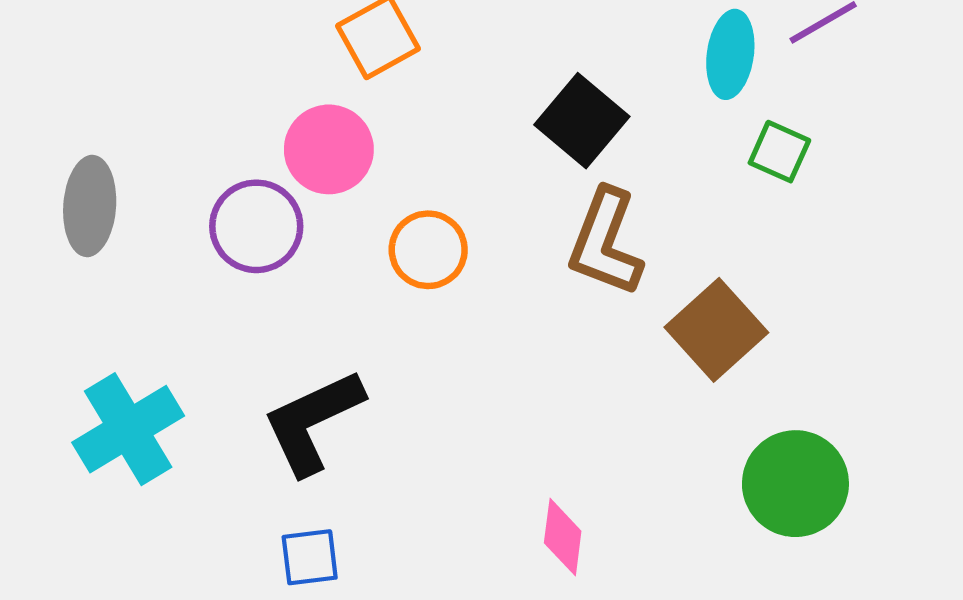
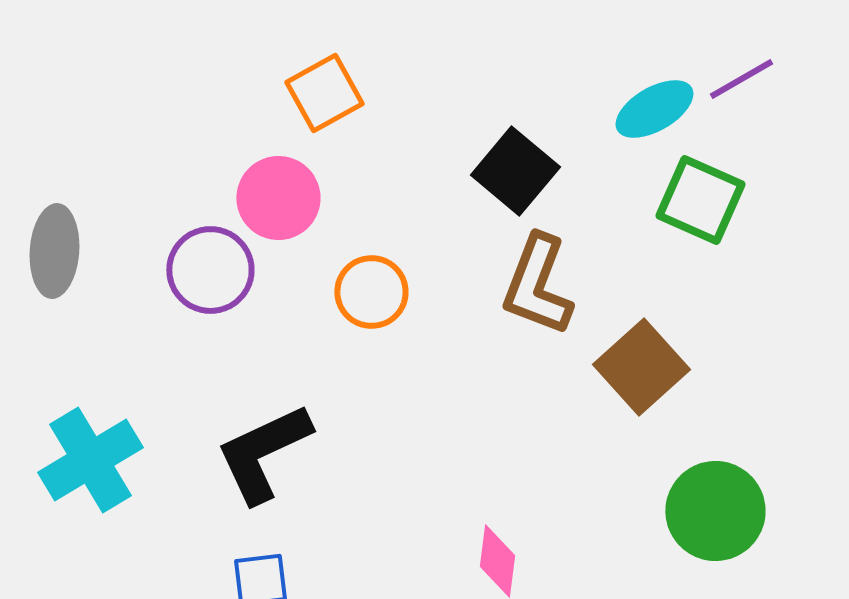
cyan ellipse: (730, 54) -> (654, 109), turned 52
green square: (779, 152) -> (700, 200), size x1.5

